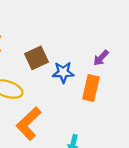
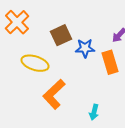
orange rectangle: (91, 88) -> (110, 62), turned -30

